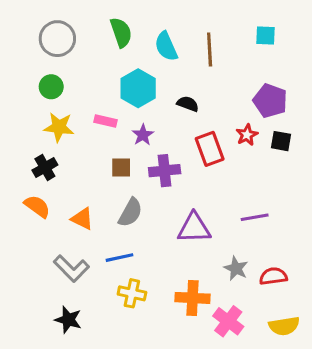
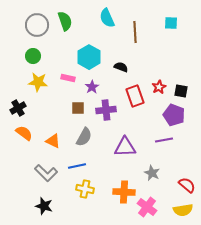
green semicircle: (121, 32) -> (65, 21), moved
cyan semicircle: (166, 46) -> (107, 18), moved
purple pentagon: (270, 101) -> (174, 115), moved
black cross: (45, 168) -> (18, 108), moved
red semicircle: (273, 276) -> (187, 185), moved, turned 48

